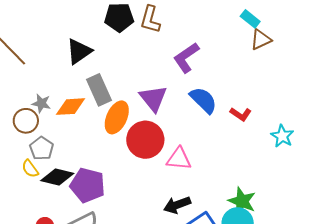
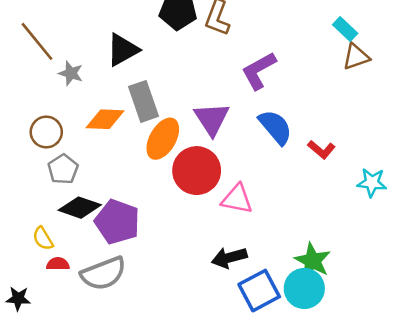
gray star: (41, 103) -> (71, 73), moved
cyan star: (282, 136) -> (372, 183), turned -30
yellow semicircle: (30, 169) -> (43, 238), moved

